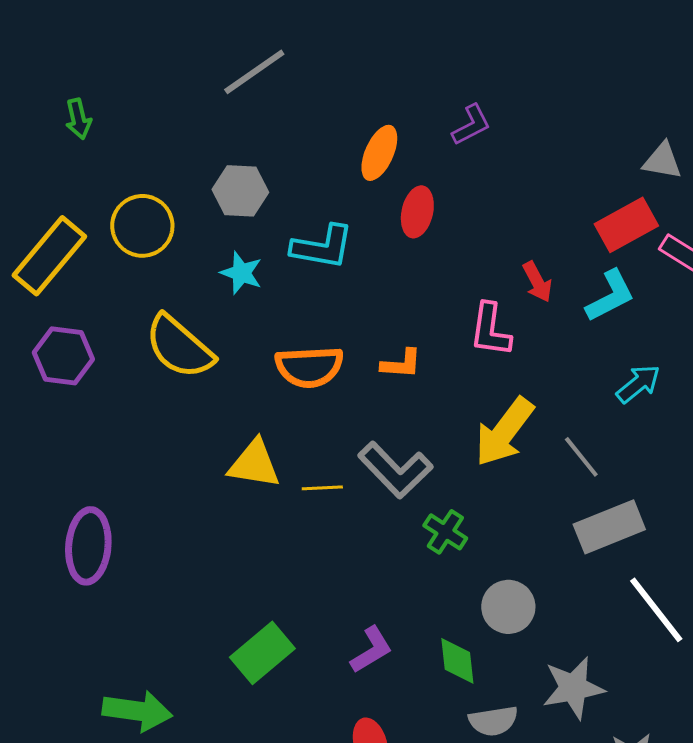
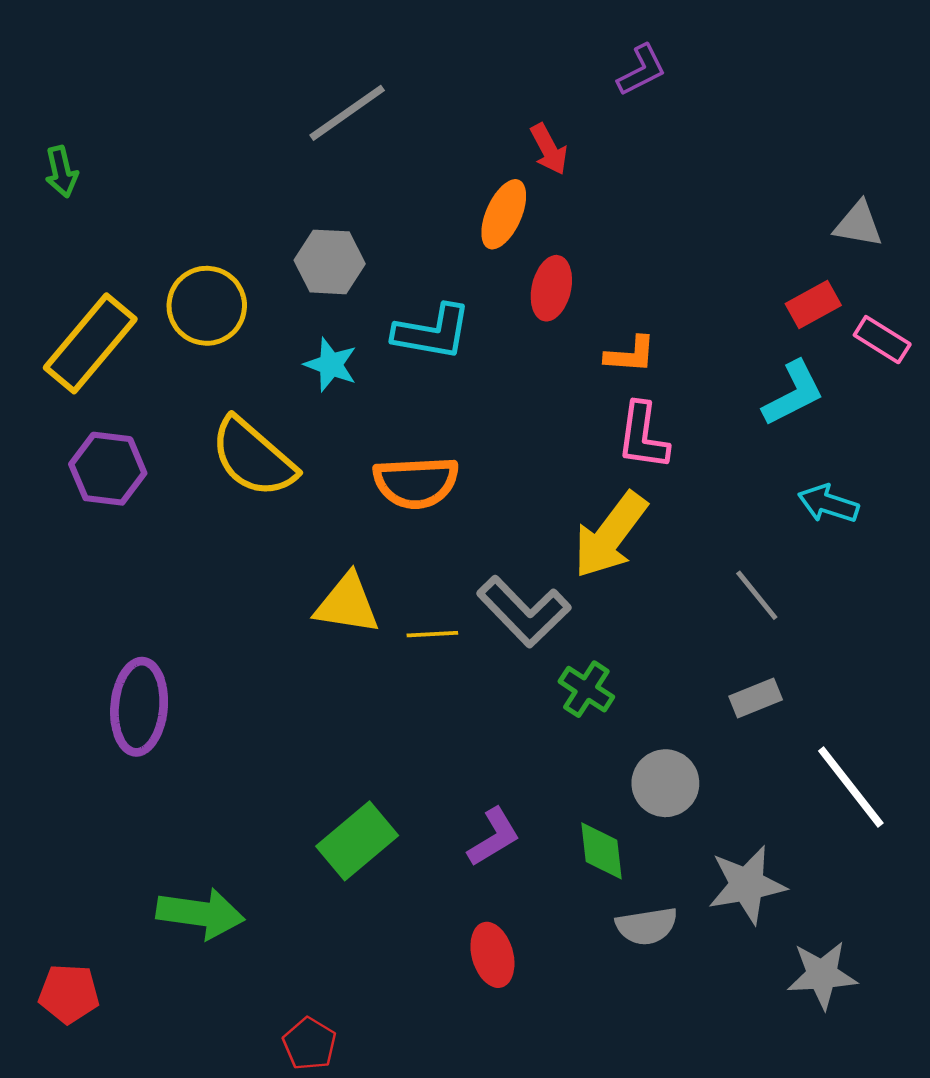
green arrow: (78, 119) -> (61, 172), moved
purple L-shape: (471, 125) -> (642, 70), moved
red rectangle: (626, 225) -> (813, 305), size x0.7
red arrow: (537, 282) -> (549, 149), moved
orange L-shape: (401, 364) -> (630, 355), moved
cyan arrow: (638, 384) -> (828, 504), turned -123
yellow arrow: (504, 432) -> (610, 535), moved
gray rectangle: (609, 527) -> (756, 698), moved, size x0.6

